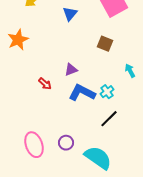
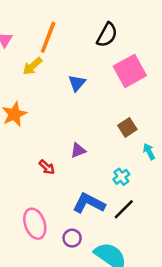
brown square: (105, 44) -> (127, 127), moved, turned 35
blue L-shape: (82, 93) -> (89, 203), moved
pink ellipse: (34, 145) -> (35, 224), moved

